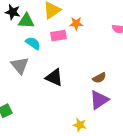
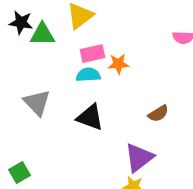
orange star: (76, 23) -> (118, 64), moved
cyan semicircle: (33, 43) -> (88, 75), moved, turned -35
purple triangle: (99, 100) -> (139, 158), moved

